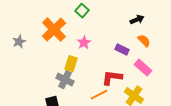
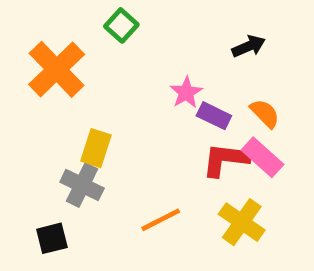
orange semicircle: (144, 41) -> (265, 113), moved
pink star: (84, 43) -> (186, 93), moved
red L-shape: (112, 78) -> (225, 160), moved

